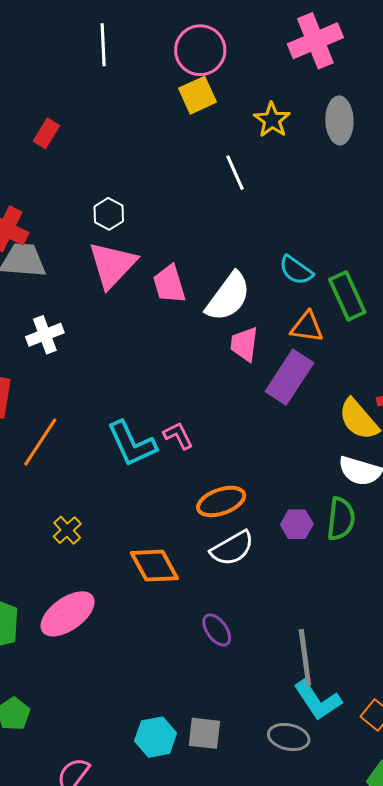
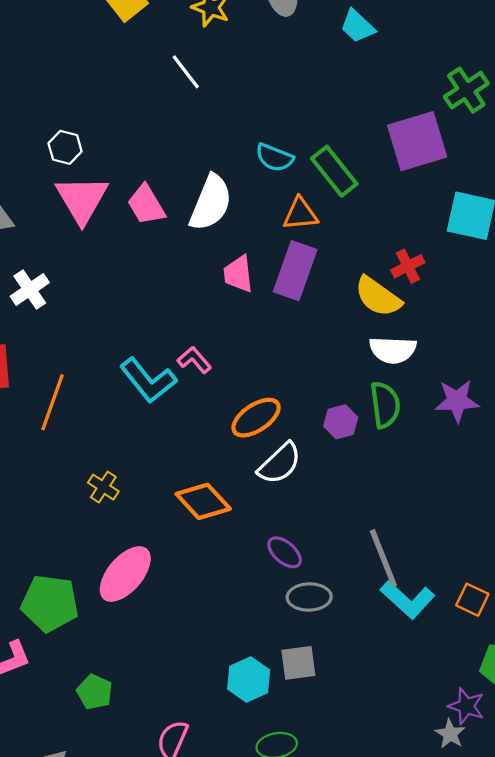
pink trapezoid: (244, 344) -> (238, 274), moved
gray ellipse: (289, 737) -> (309, 597), moved

